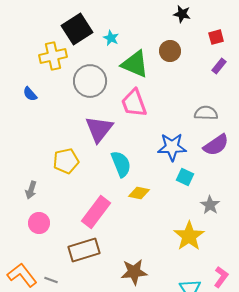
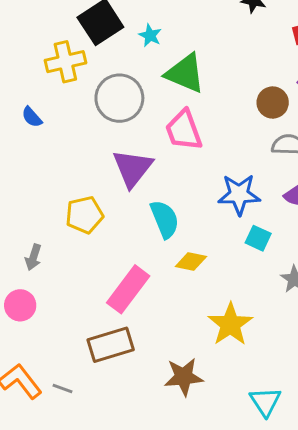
brown circle: (170, 51) -> (273, 102), moved
pink circle: (39, 223) -> (20, 305), moved
yellow star: (189, 236) -> (230, 324), moved

